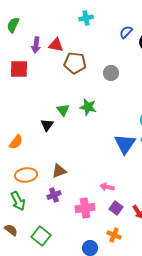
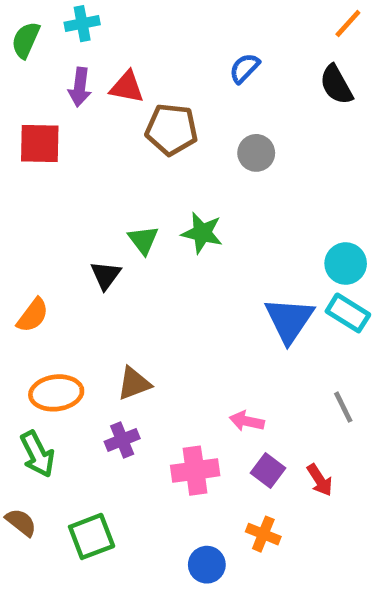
cyan cross: (86, 18) -> (82, 24), moved
blue semicircle: (126, 32) -> (244, 68), moved
green square: (41, 236) -> (92, 536), turned 30

